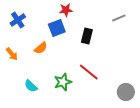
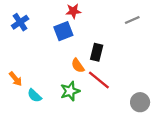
black rectangle: (87, 36) -> (97, 52), moved
orange semicircle: (41, 48) -> (78, 66), moved, turned 96
orange arrow: (12, 54) -> (16, 79), moved

